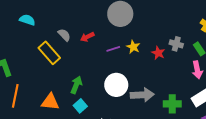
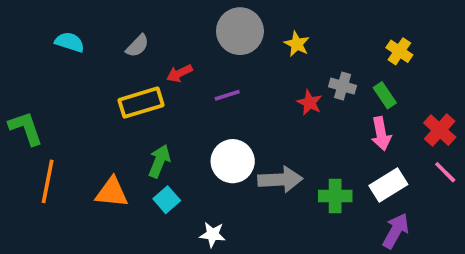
gray semicircle: (64, 35) -> (137, 46), moved, turned 88
yellow star: (133, 47) -> (297, 44), moved
yellow rectangle: (49, 53) -> (141, 103), moved, turned -65

